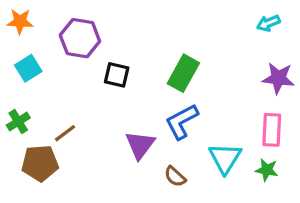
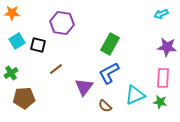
purple hexagon: (80, 38) -> (62, 23), moved
black square: (117, 75) -> (38, 45), moved
brown line: (65, 133) -> (56, 69), moved
cyan triangle: (225, 158) -> (135, 95), turned 35

